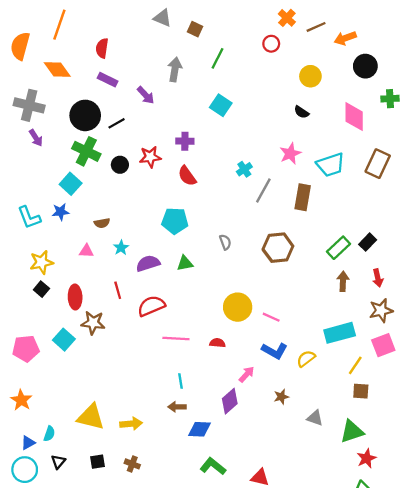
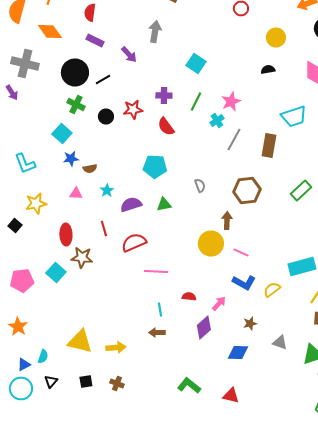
green line: (217, 58) -> (196, 102), moved
black semicircle: (301, 112) -> (268, 70), turned 136
purple arrow: (36, 138) -> (12, 92), moved
green cross: (86, 151) -> (76, 104), size x0.7
pink star: (290, 154) -> (231, 102), moved
blue star: (61, 212) -> (71, 158), moved
brown arrow: (343, 281) -> (227, 220), moved
black square: (41, 289) -> (15, 226), moved
red semicircle: (217, 343) -> (189, 296), moved
blue diamond: (199, 429) -> (238, 352), moved

